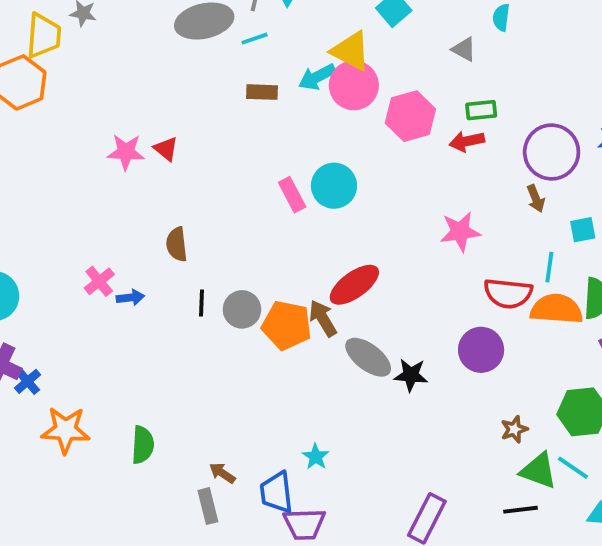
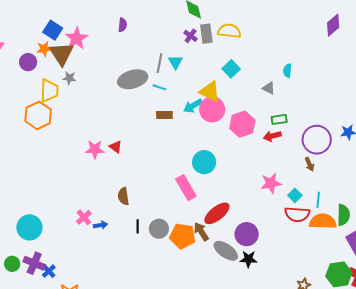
cyan line: (255, 39) -> (159, 87), turned 40
pink rectangle: (292, 195) -> (186, 188), moved, size x1.4
cyan square: (583, 230) -> (295, 195), moved, turned -32
purple circle: (481, 350) -> (247, 234), moved

